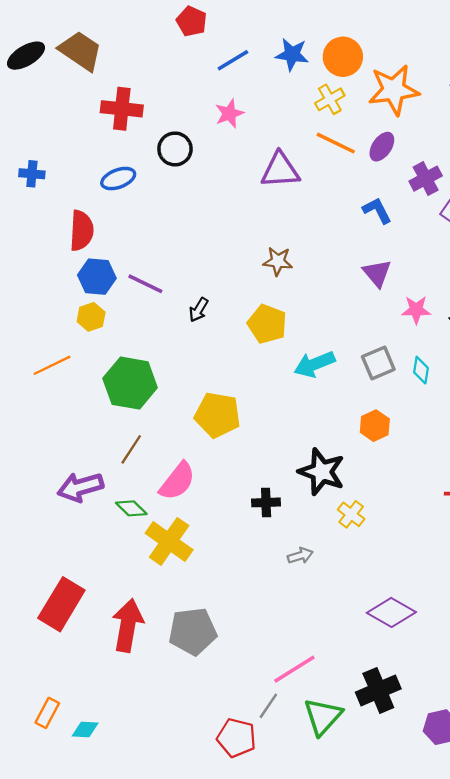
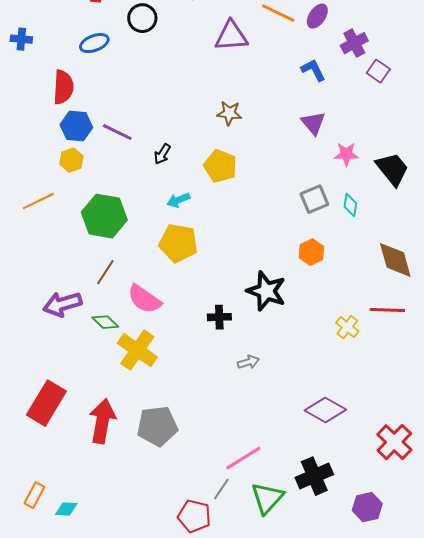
cyan arrow: (314, 364) -> (178, 200), moved, size x0.7
pink semicircle: (177, 481) -> (144, 299), turned 87
yellow cross: (351, 514) -> (347, 327), moved

